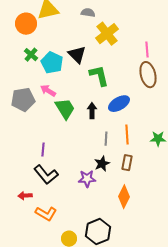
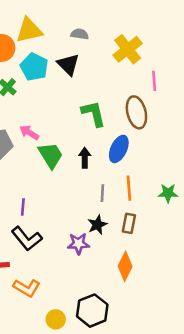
yellow cross: (107, 34) -> (128, 49), moved
black triangle: (77, 55) -> (68, 64), moved
cyan pentagon: (52, 63) -> (34, 67), moved
brown ellipse: (148, 75) -> (136, 112), moved
blue ellipse: (119, 104) -> (119, 149), turned -35

